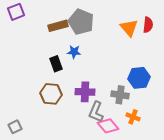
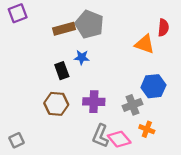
orange triangle: (129, 28) -> (145, 44), moved, turned -30
gray cross: (120, 95) -> (132, 105), turned -30
gray L-shape: (96, 112) -> (100, 136), moved

